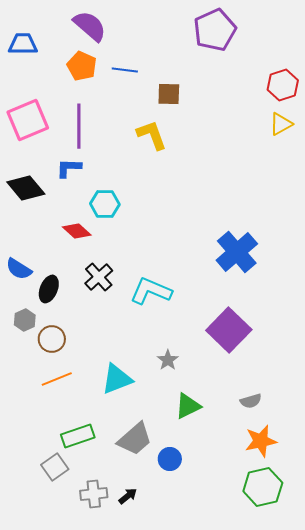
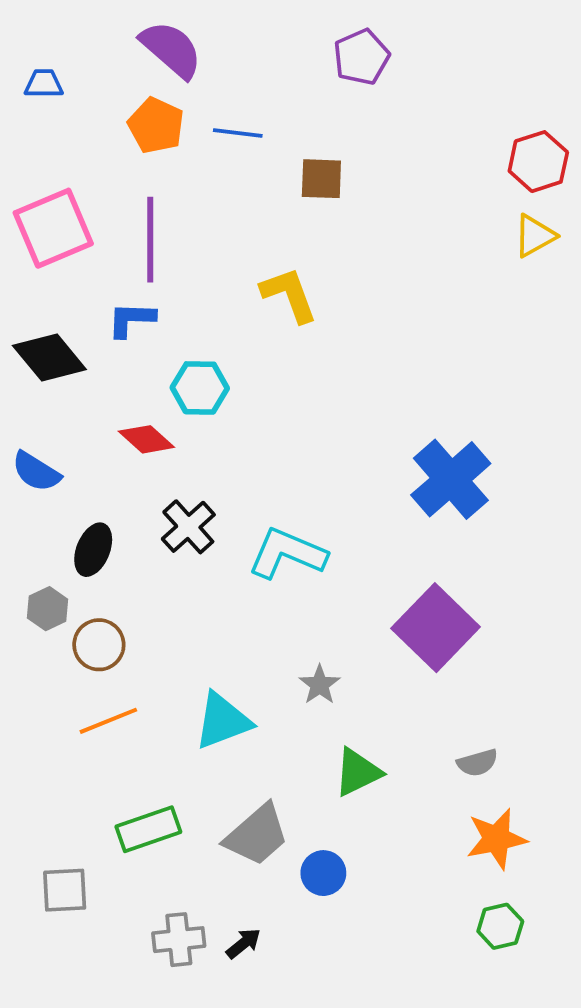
purple pentagon: (215, 30) -> (361, 57), moved, size x0.7
blue trapezoid: (23, 44) -> (44, 84), size x0.7
yellow L-shape: (152, 135) -> (289, 295), moved
blue semicircle: (19, 269) -> (36, 472), moved
gray square: (55, 467) -> (65, 890), moved, turned 32
green hexagon: (263, 487) -> (500, 926), size x0.6

